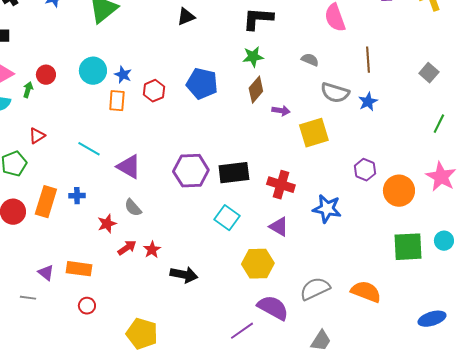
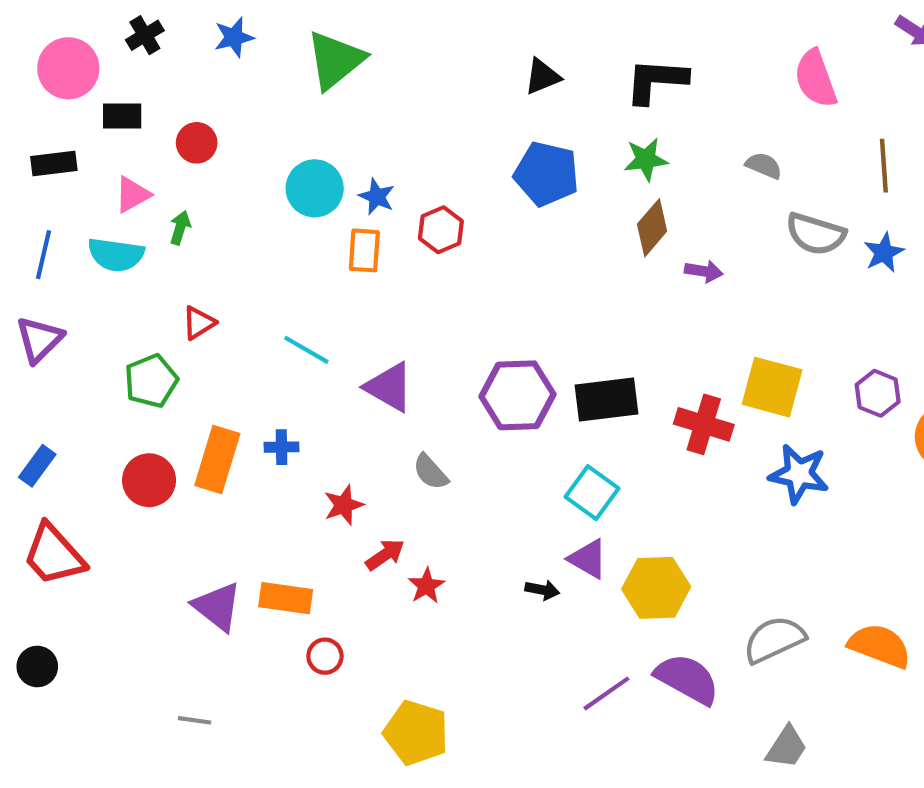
black triangle: (186, 17) -> (542, 77), moved
red circle: (46, 75) -> (197, 143), moved
blue pentagon: (202, 84) -> (546, 174), moved
yellow square: (314, 133) -> (772, 387), moved, turned 32
gray semicircle: (133, 208) -> (431, 472), moved
purple triangle: (279, 227) -> (588, 559), moved
red star: (152, 250) -> (426, 586), moved
purple triangle: (46, 273) -> (217, 606), size x1.5
black arrow: (184, 275) -> (542, 590), moved, size x0.6
gray line: (28, 298) -> (195, 720), moved
red circle: (87, 306) -> (325, 656), moved
purple line: (242, 331) -> (606, 693), moved

